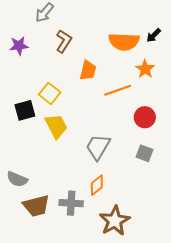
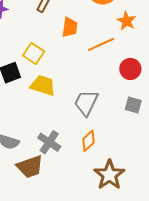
yellow trapezoid: (56, 126) -> (43, 85), turned -40
gray cross: (71, 203) -> (49, 142), moved, turned 35

